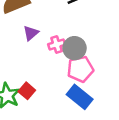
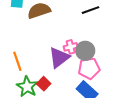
purple triangle: (31, 33) -> (59, 57), moved, size x1.6

